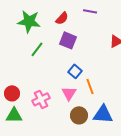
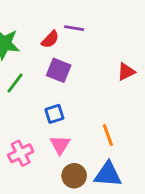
purple line: (90, 11) -> (74, 28), moved
blue square: (75, 71) -> (54, 114), moved, turned 32
orange line: (90, 86) -> (108, 135), moved

